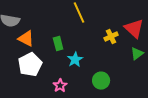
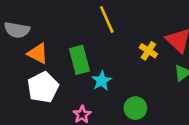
yellow cross: (111, 37) -> (148, 51), turned -32
green rectangle: (58, 44) -> (79, 60), size x1.5

